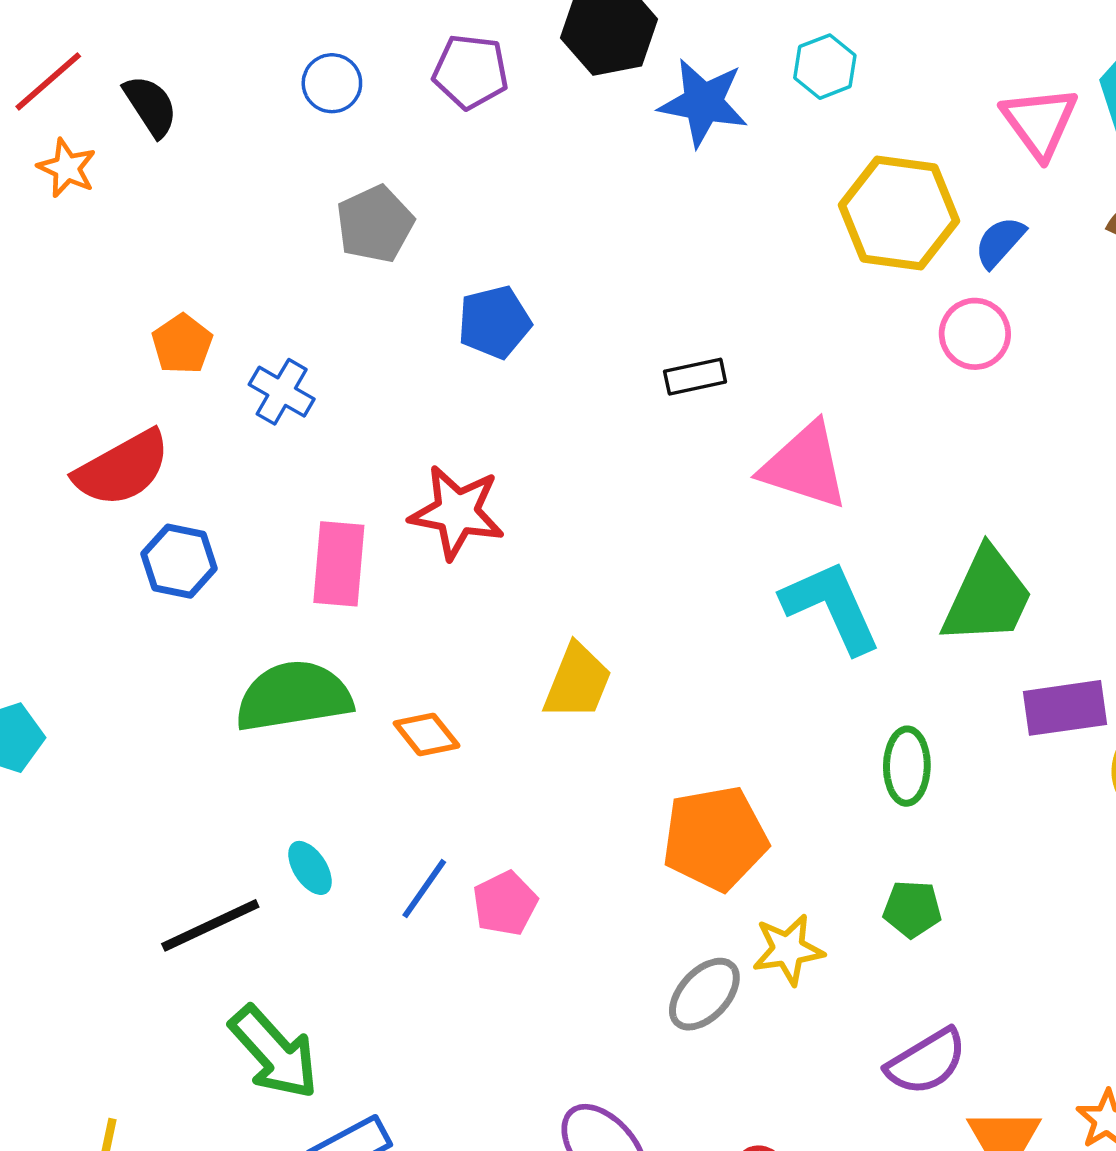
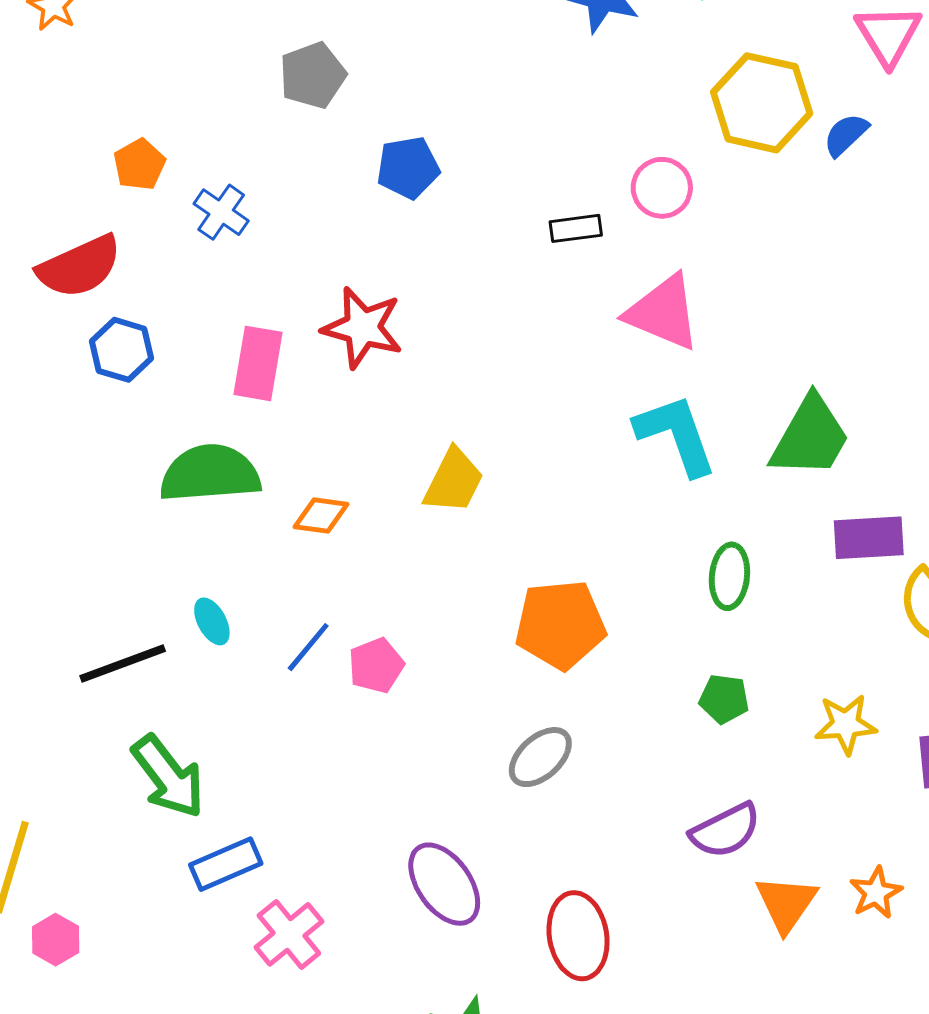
pink circle: (975, 334) -> (662, 188), moved
orange diamond: (427, 735) -> (321, 516), turned -48
yellow star: (788, 950) -> (846, 724), moved

